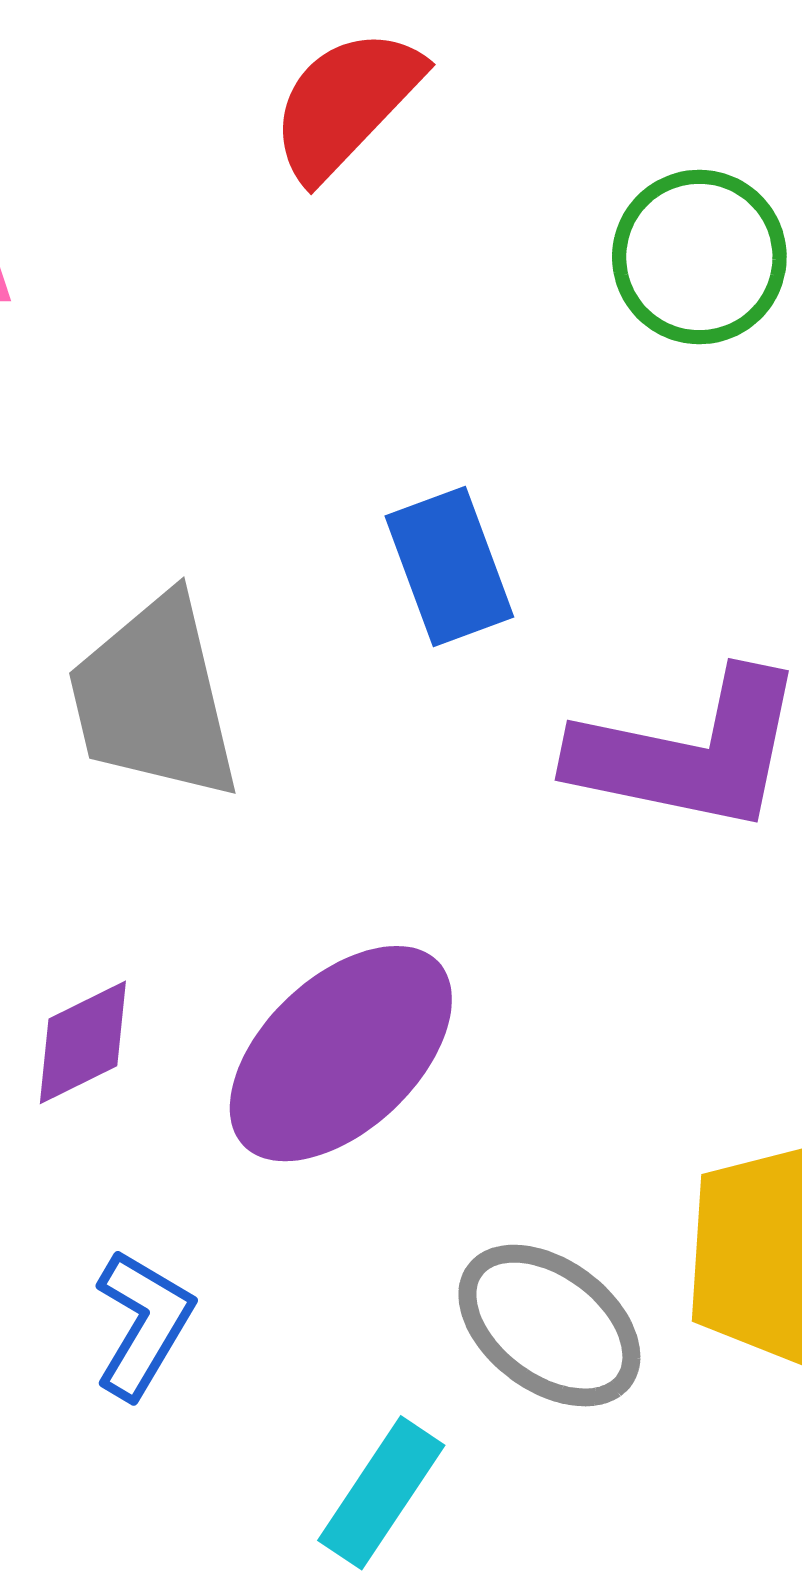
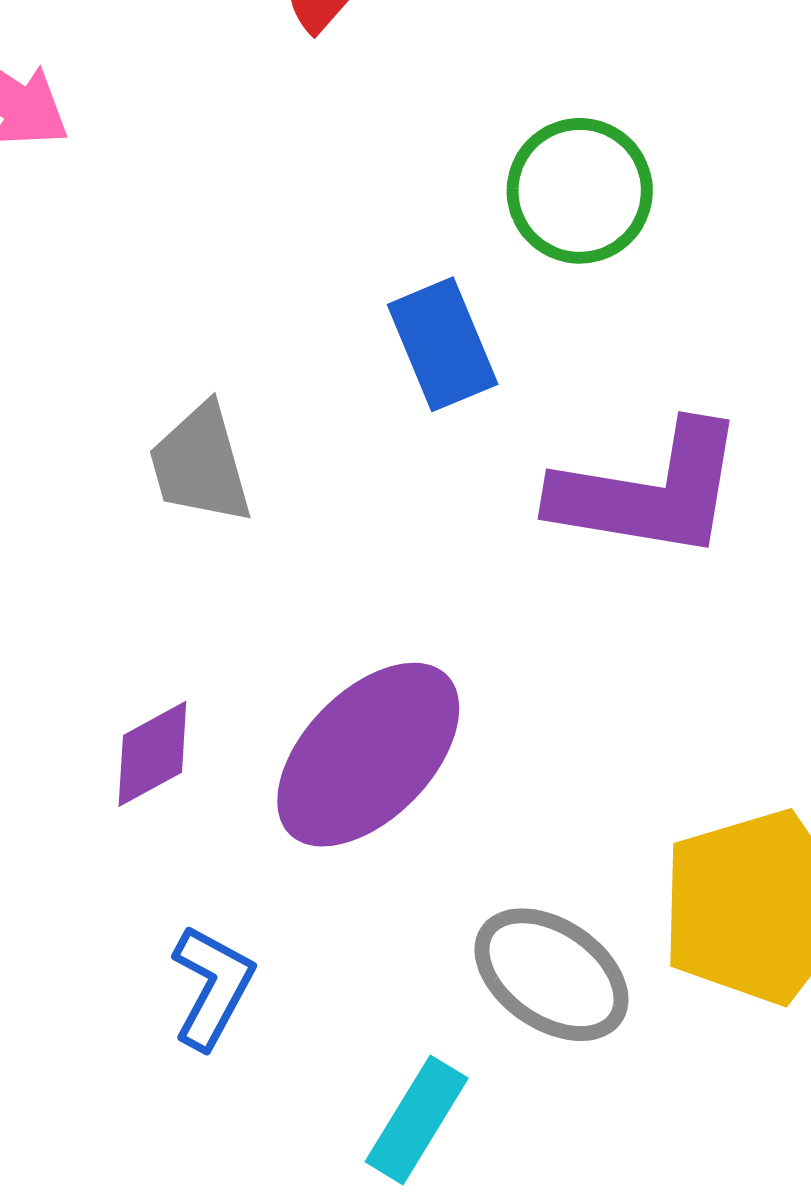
green circle: (699, 257) -> (580, 191), moved
gray trapezoid: (154, 698) -> (200, 464), size x0.7

